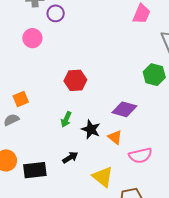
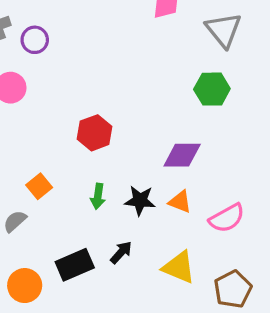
orange square: (21, 99) -> (39, 186), moved
black rectangle: (35, 170) -> (75, 265), moved

